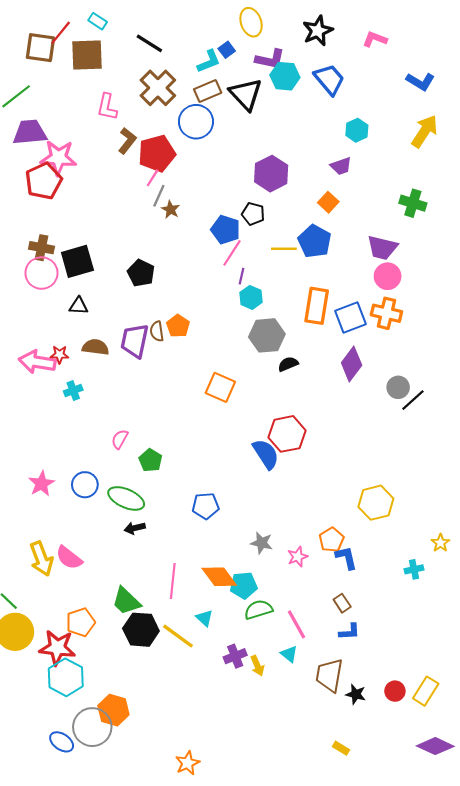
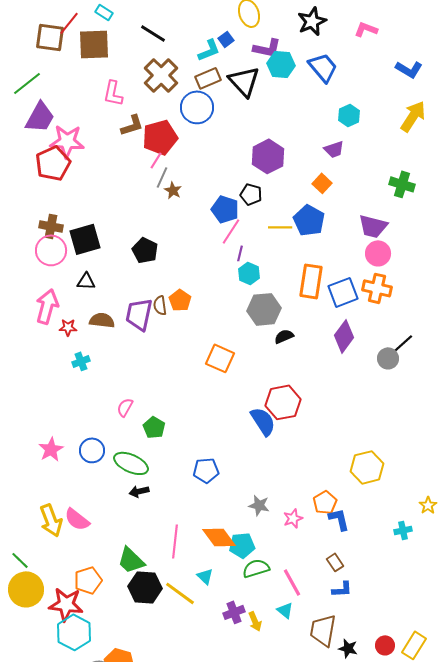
purple trapezoid: (30, 132) -> (40, 117), turned 124
brown L-shape: (127, 141) -> (132, 125), turned 35
pink arrow: (37, 362) -> (47, 306), moved, turned 96
black line: (413, 400) -> (402, 344), moved

